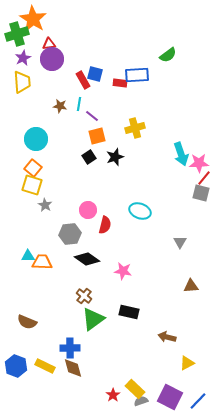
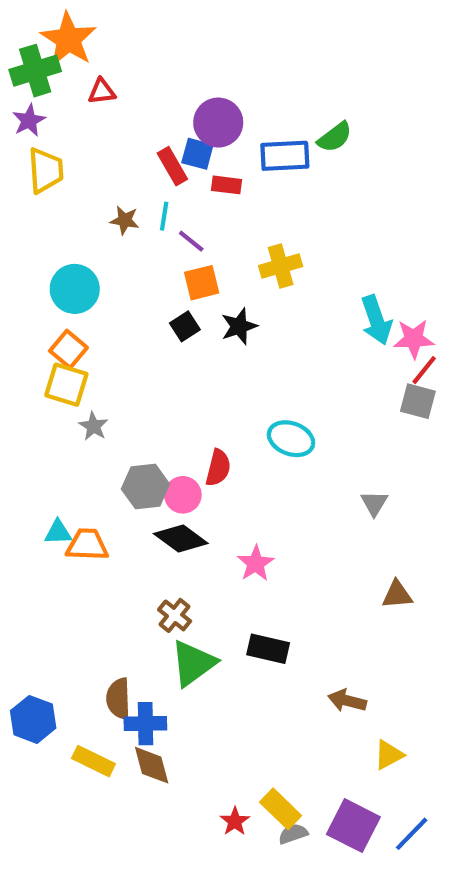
green semicircle: (168, 55) -> (335, 137), moved
purple star: (23, 58) -> (29, 120), moved
purple circle: (52, 59) -> (218, 123), moved
red rectangle: (120, 83) -> (227, 185), moved
pink circle: (88, 210) -> (183, 495), moved
pink star: (123, 271) -> (256, 563), turned 30
brown semicircle: (27, 322) -> (118, 699), moved, turned 66
blue hexagon: (16, 366) -> (33, 719), moved

